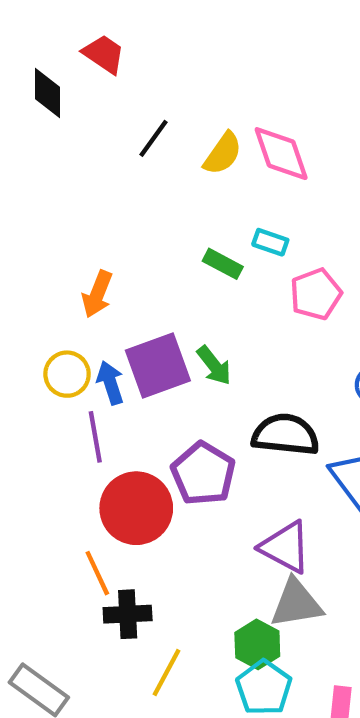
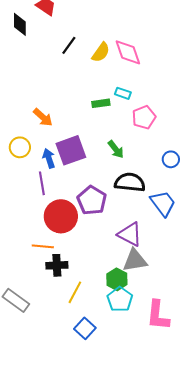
green rectangle: (223, 264) -> (101, 103), turned -36
orange arrow: (97, 294) -> (43, 117), turned -70
green arrow: (214, 365) -> (116, 149), moved
yellow circle: (67, 374) -> (20, 147), moved
orange line: (97, 573) -> (43, 246), turned -60

